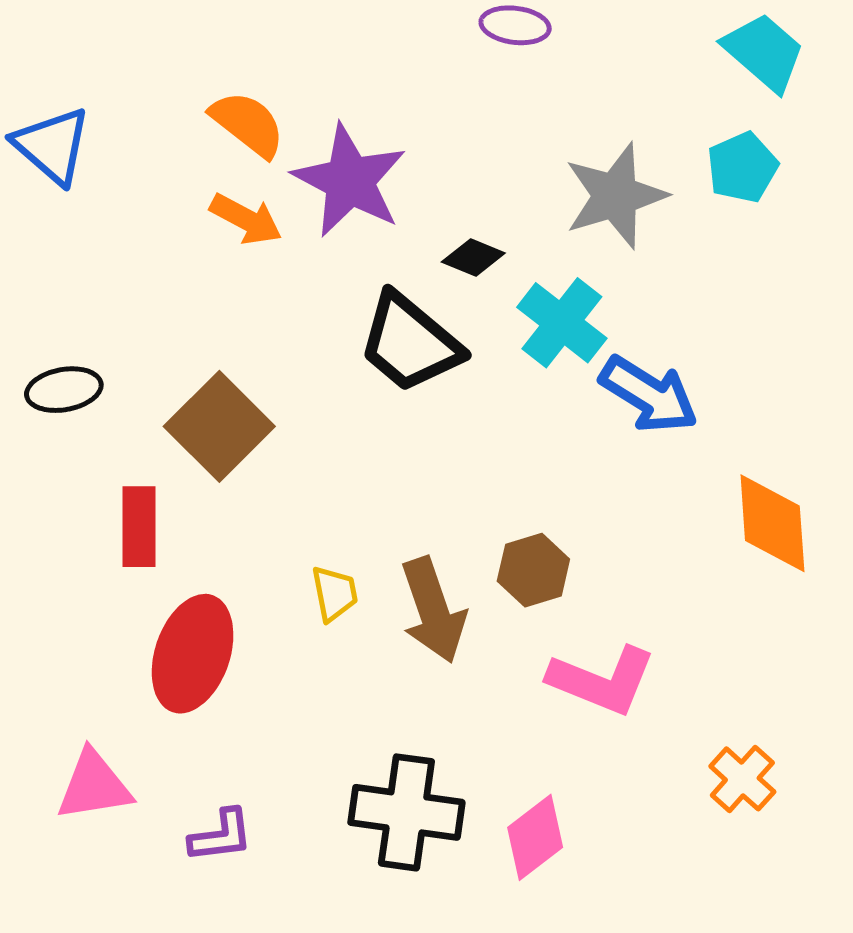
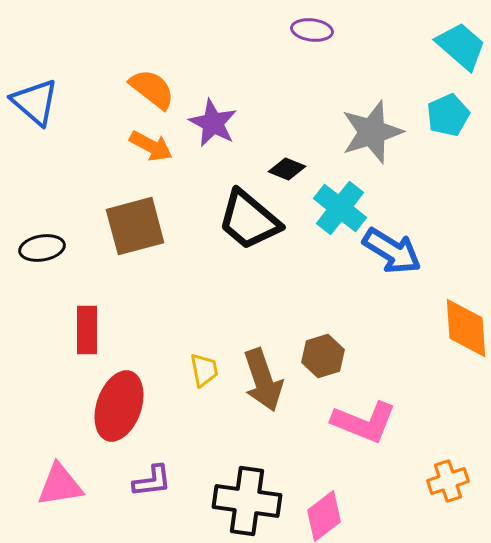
purple star: (350, 181) -> (213, 123), size x0.7
brown square: (219, 426) -> (135, 226), moved, turned 30
orange cross: (742, 779) -> (448, 481), turned 30
purple L-shape: (221, 836) -> (152, 481), moved

